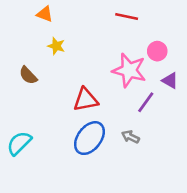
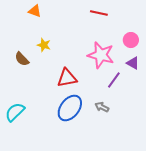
yellow star: (56, 46) -> (44, 45), moved
pink circle: (157, 51) -> (131, 40), moved

